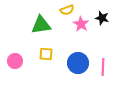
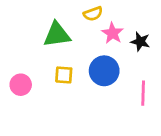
black star: (102, 18) -> (140, 42), moved
blue circle: (78, 63) -> (104, 71), moved

